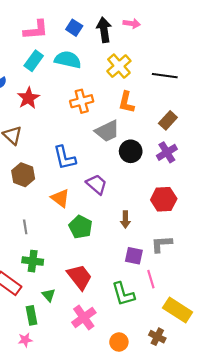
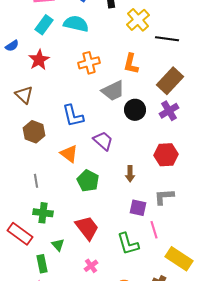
yellow cross: (119, 66) -> (138, 20), moved
brown rectangle: (168, 120) -> (170, 81), size x1.5
pink cross: (84, 317) -> (91, 266), size x0.6

